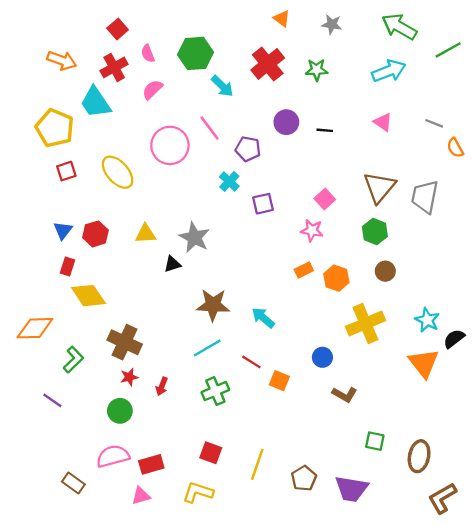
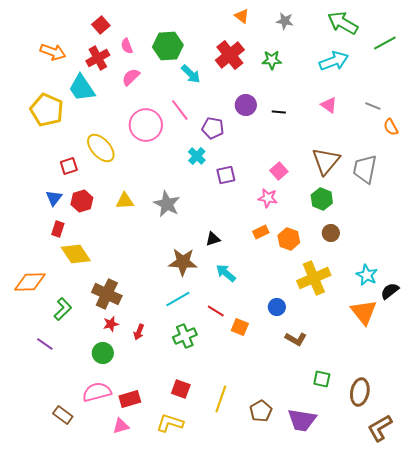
red square: (66, 171) -> (69, 166), moved
black triangle: (172, 264) -> (213, 239), moved

